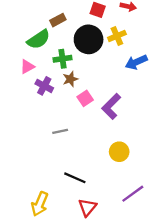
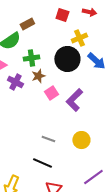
black circle: (89, 39) -> (67, 59), moved
blue arrow: (136, 62) -> (96, 61), turned -114
gray line: (60, 131) -> (48, 139), moved, turned 32

